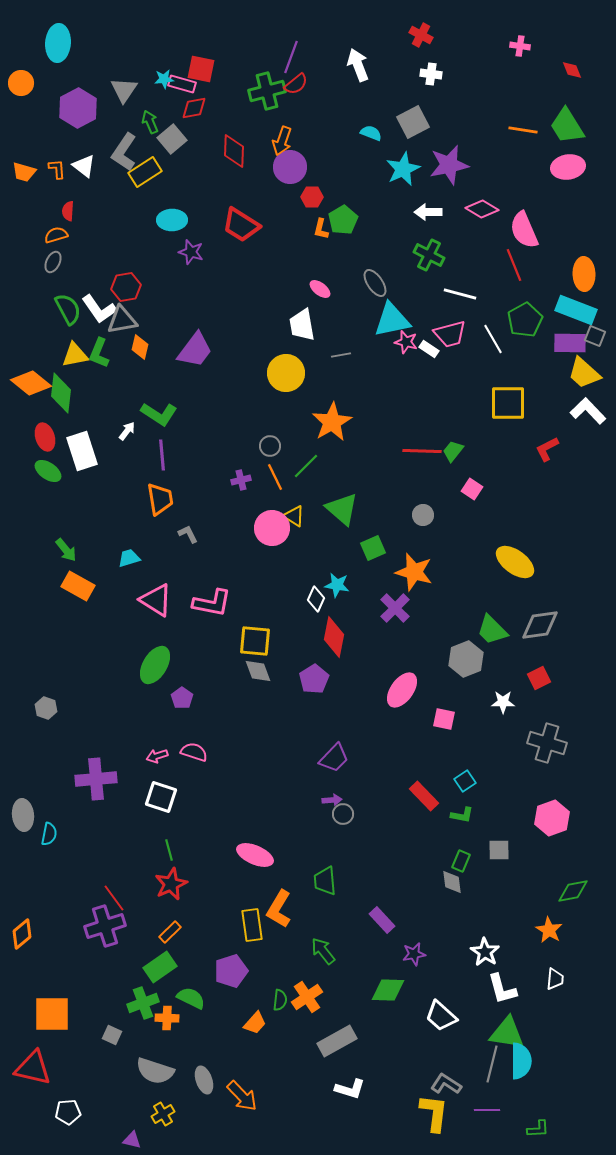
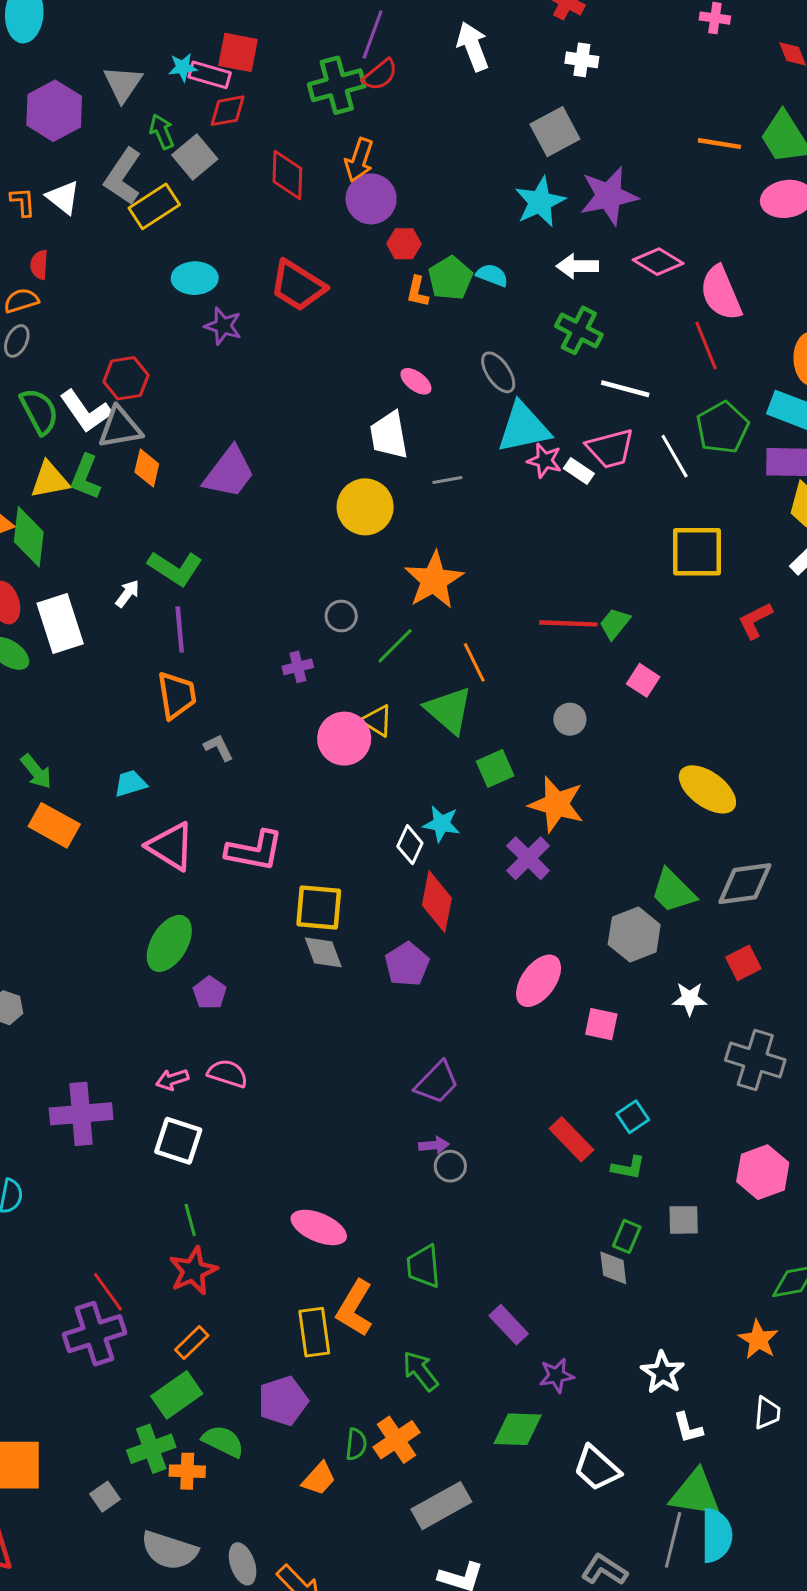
cyan semicircle: (371, 133) -> (492, 275), moved
orange line: (275, 477) -> (474, 662), moved
white L-shape: (502, 989) -> (688, 1428), size x0.7
gray square: (112, 1035) -> (105, 1497), turned 30

